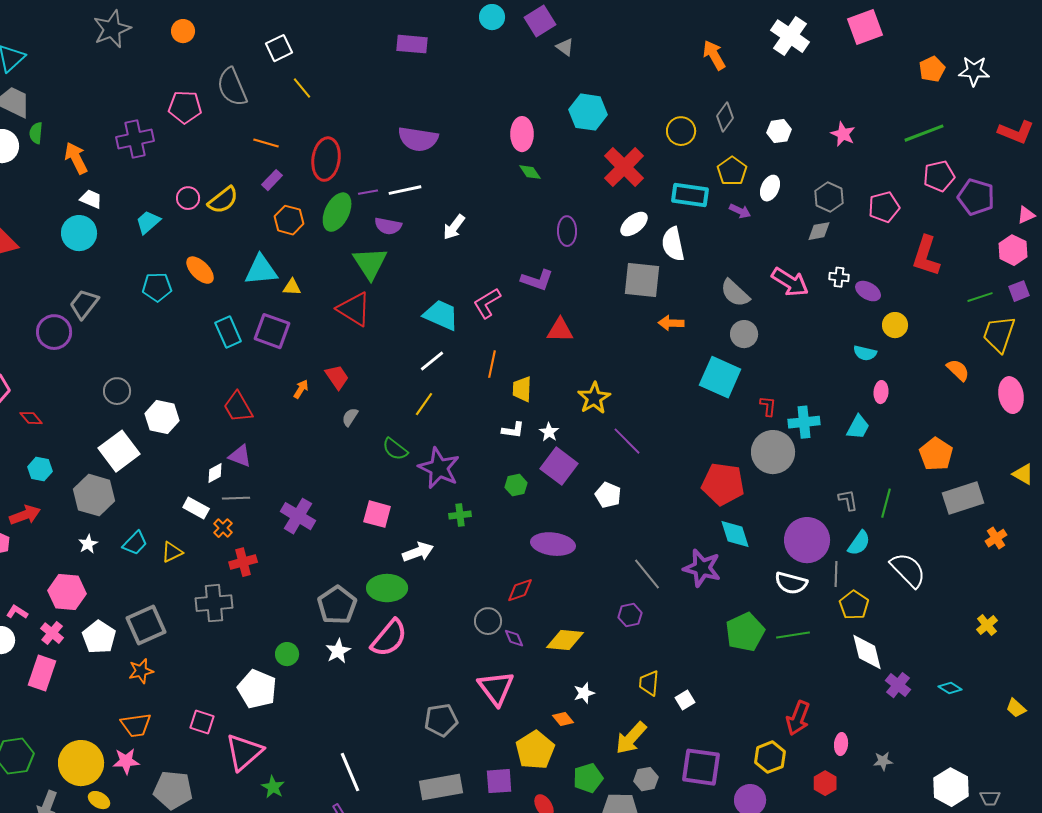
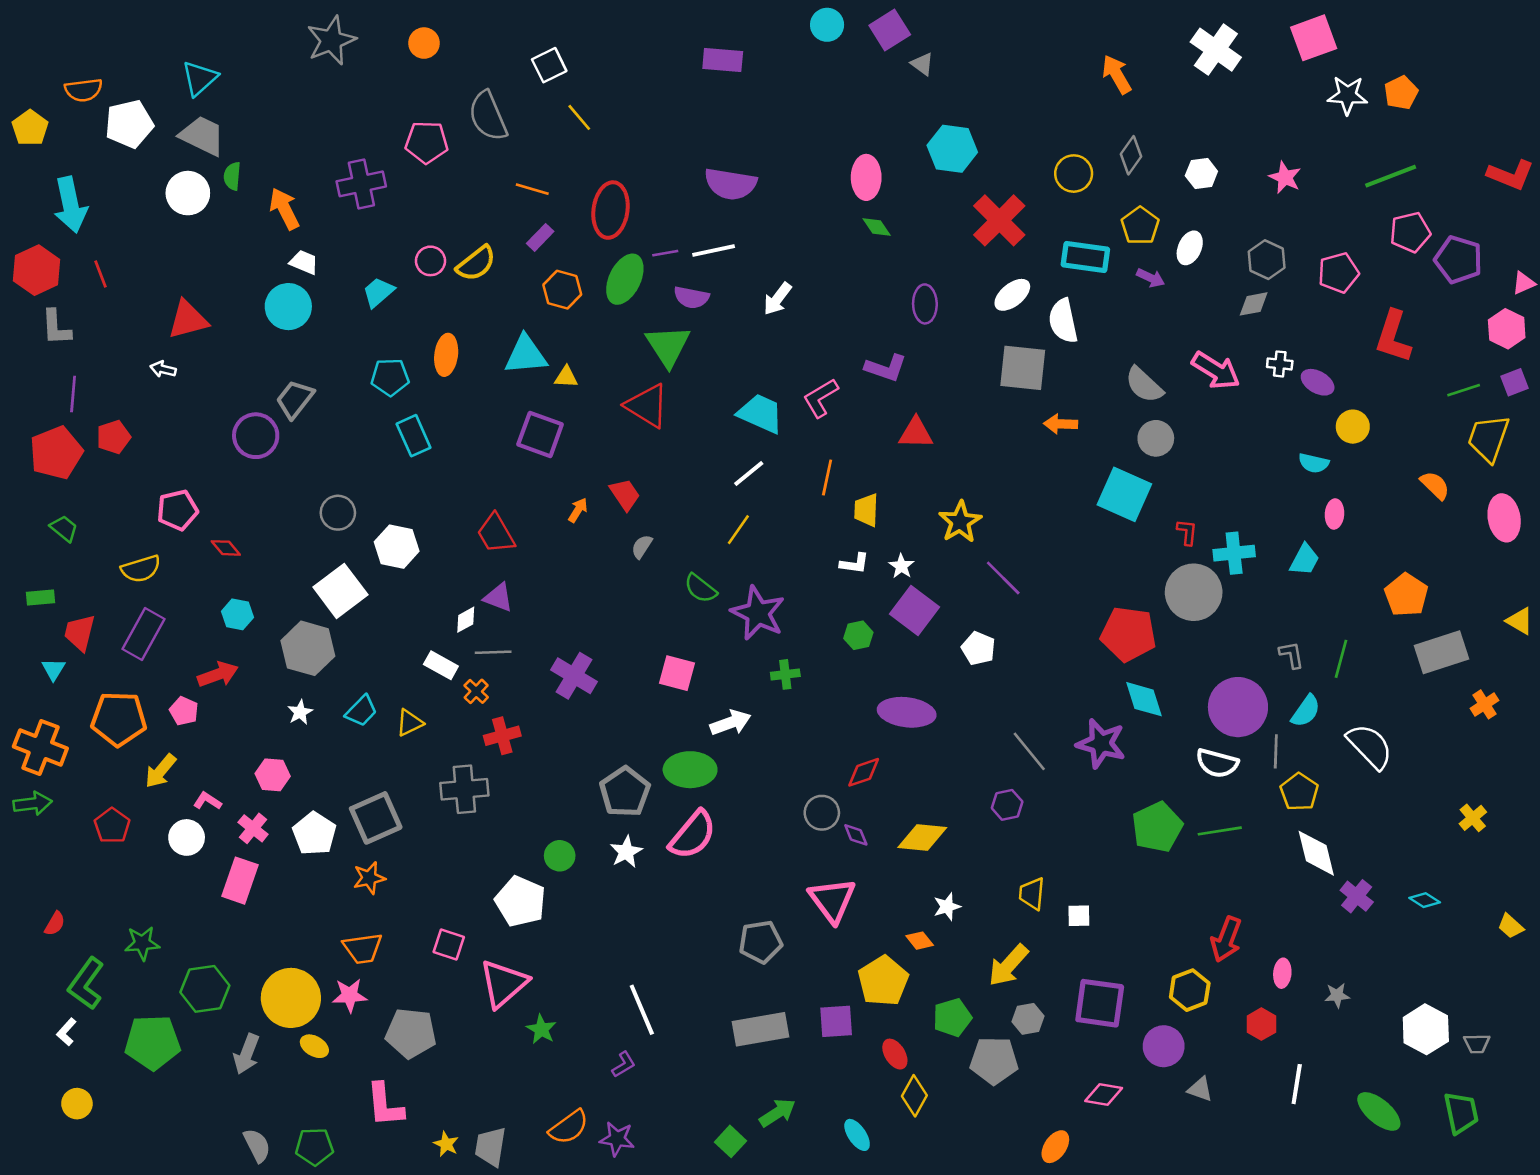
white star: (974, 71) -> (1348, 95), moved
orange ellipse: (200, 270) -> (446, 355), turned 52
cyan rectangle: (228, 332) -> (414, 436), moved
pink hexagon: (67, 592) -> (273, 775), size x0.7
white square: (685, 700) -> (1079, 916), turned 30

